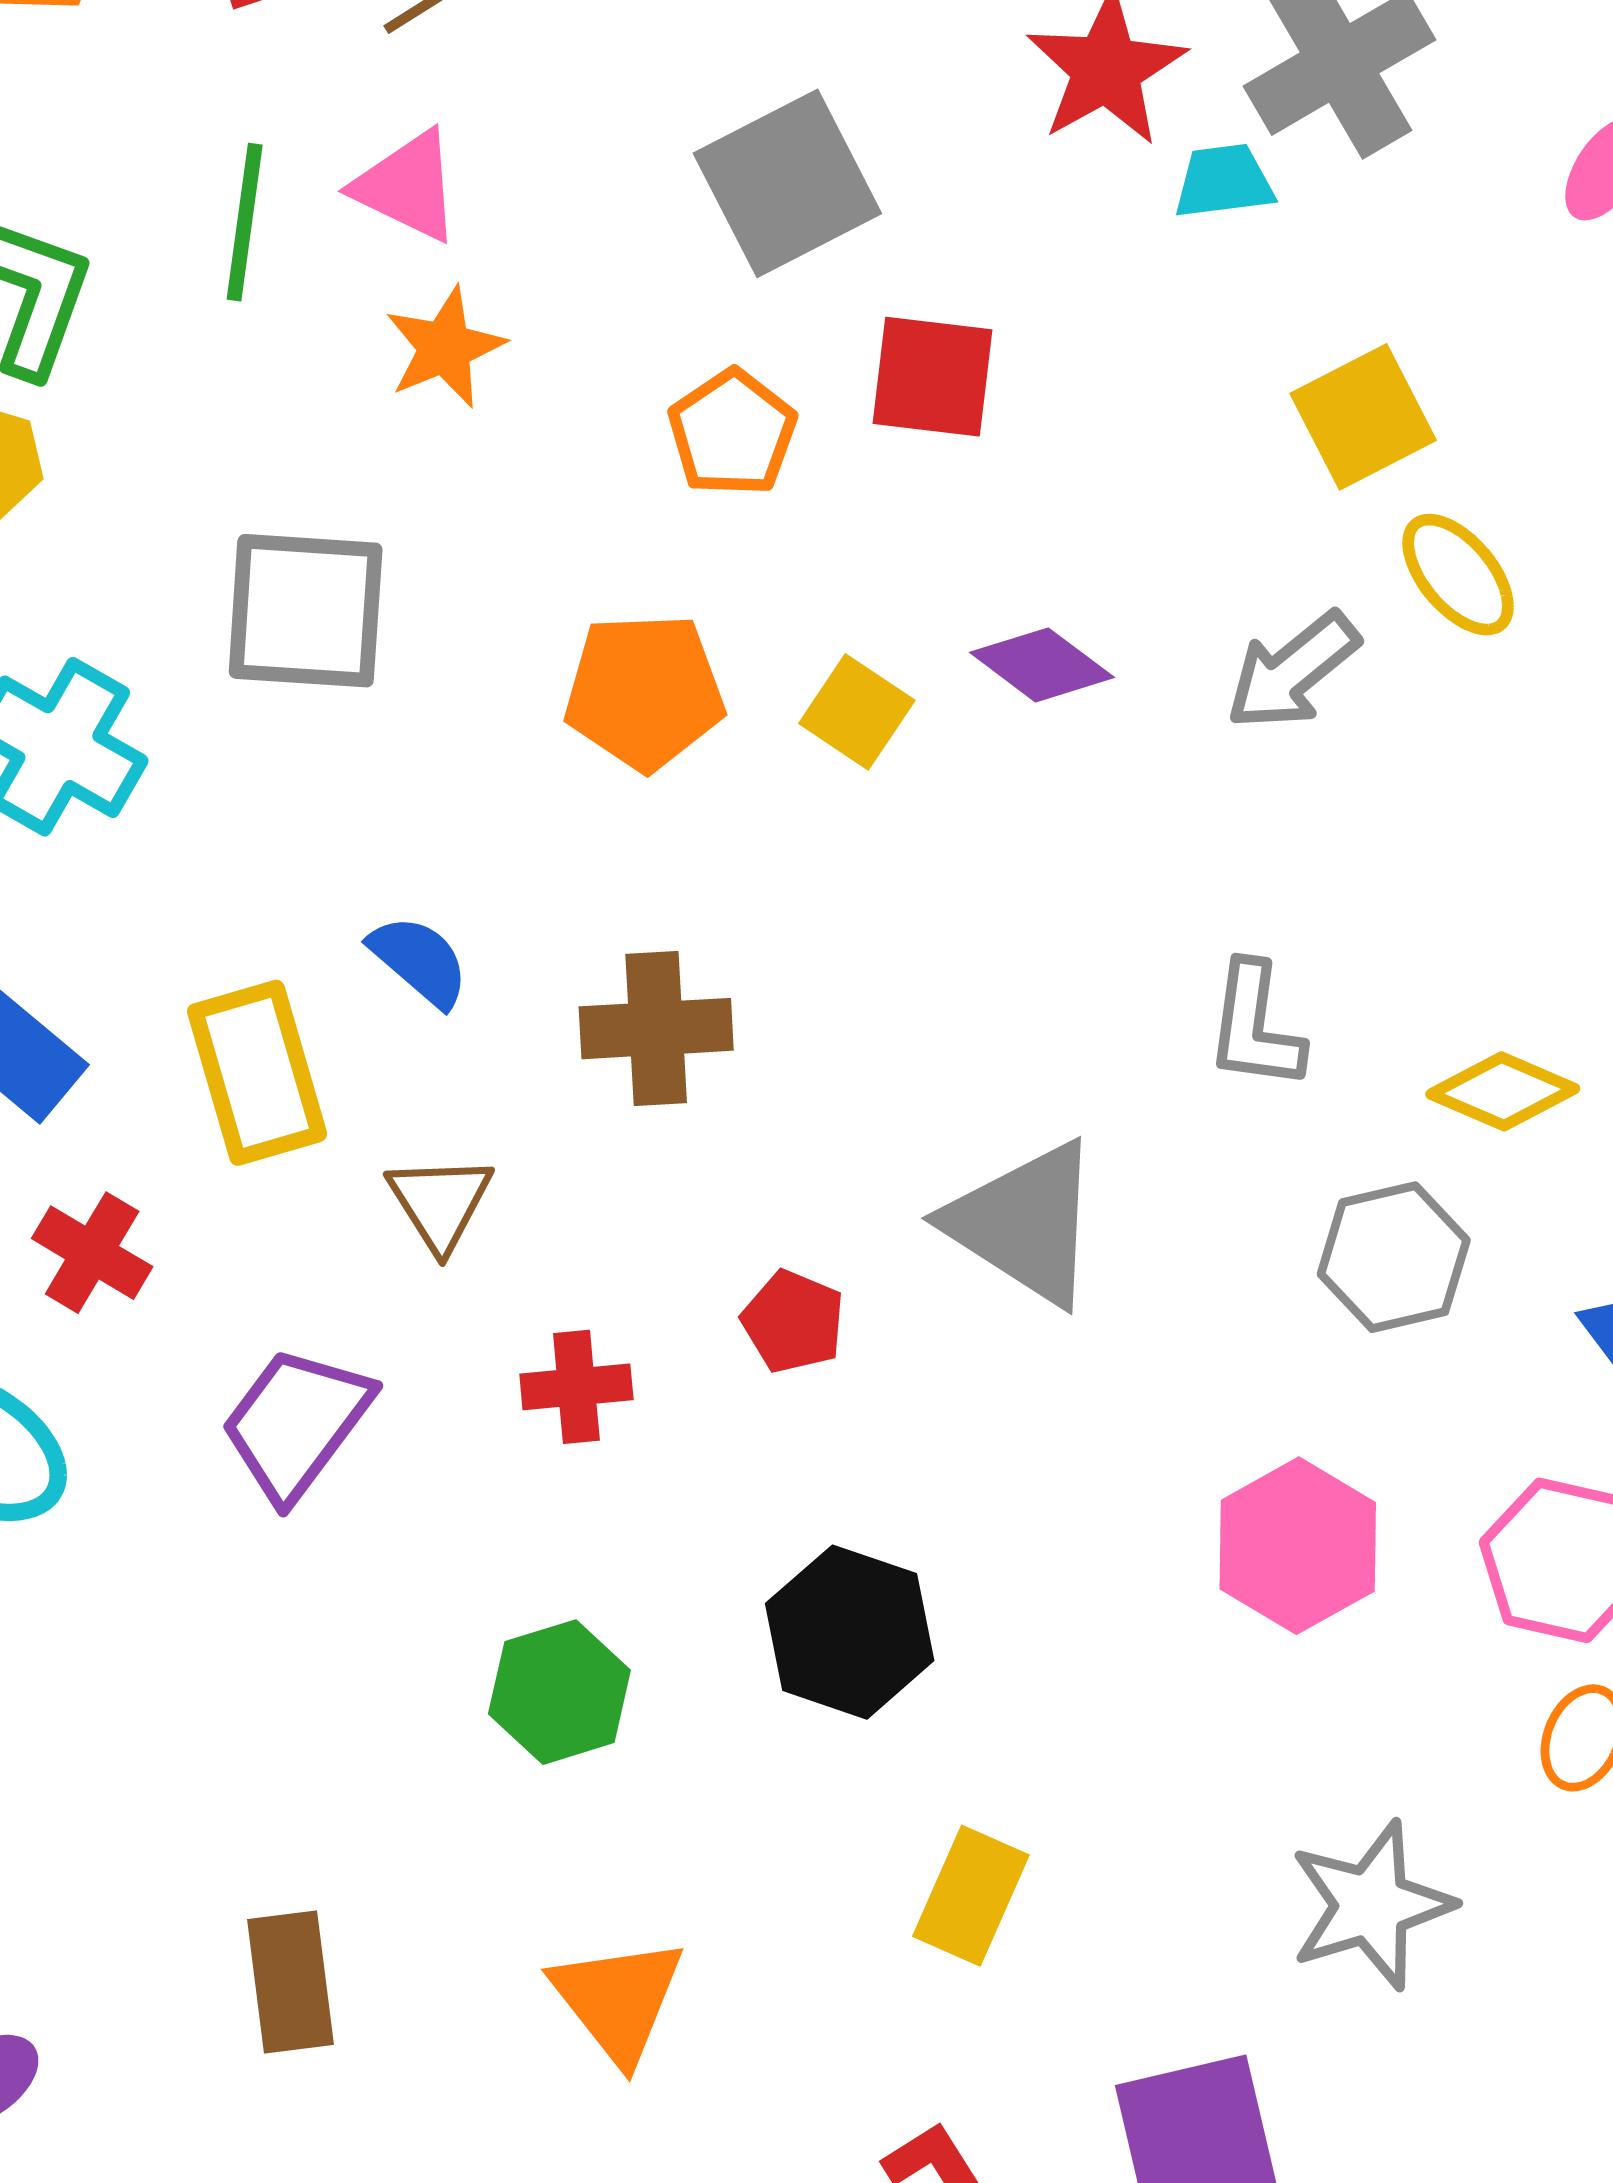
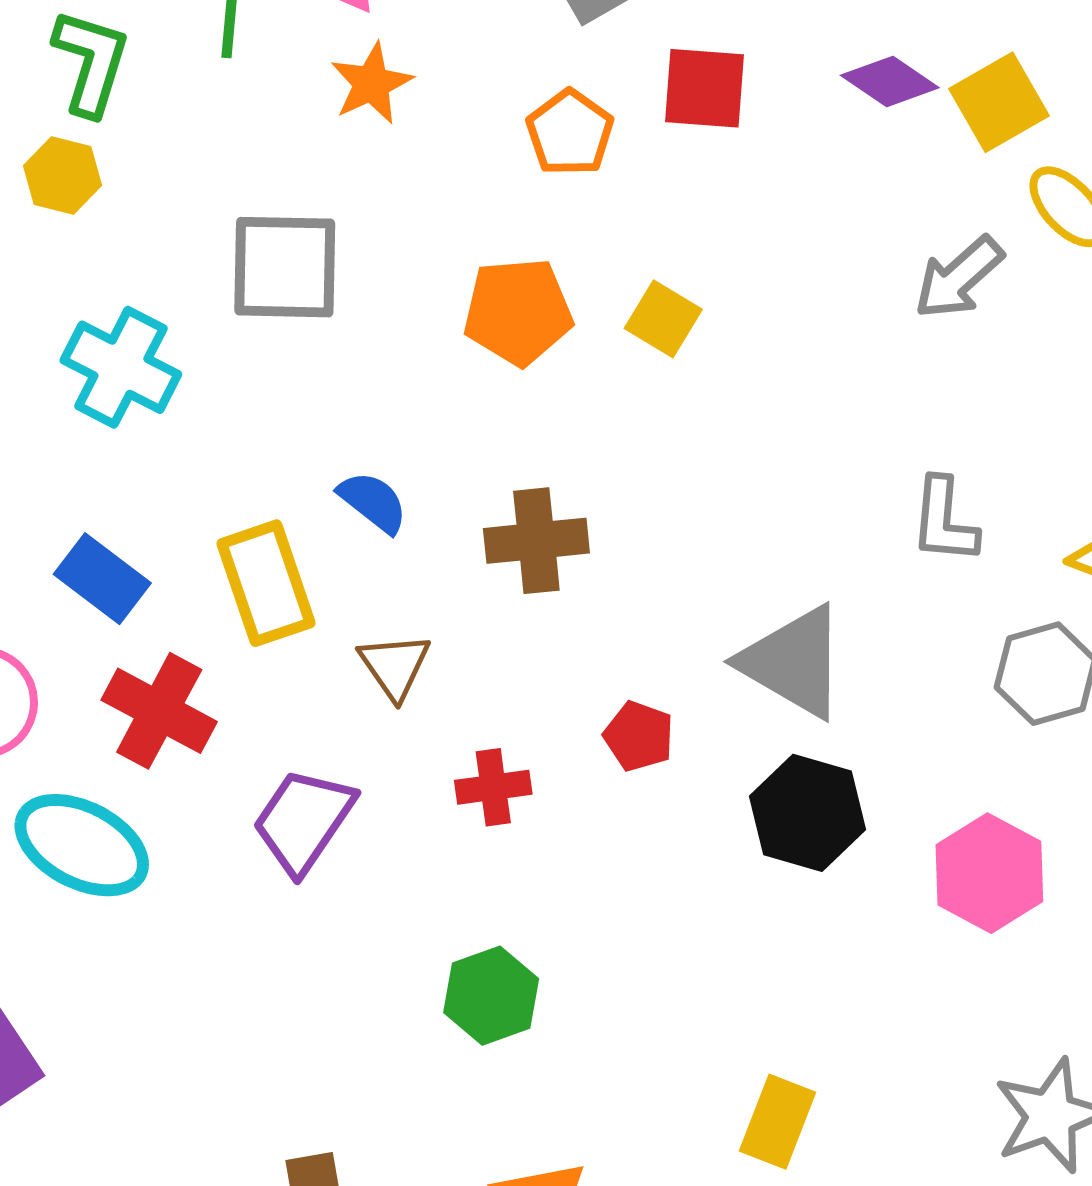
purple diamond: (1042, 665) -> (890, 81), moved
red cross: (92, 1253) -> (159, 711), size x1.4
black hexagon: (850, 1632) -> (807, 813), moved

